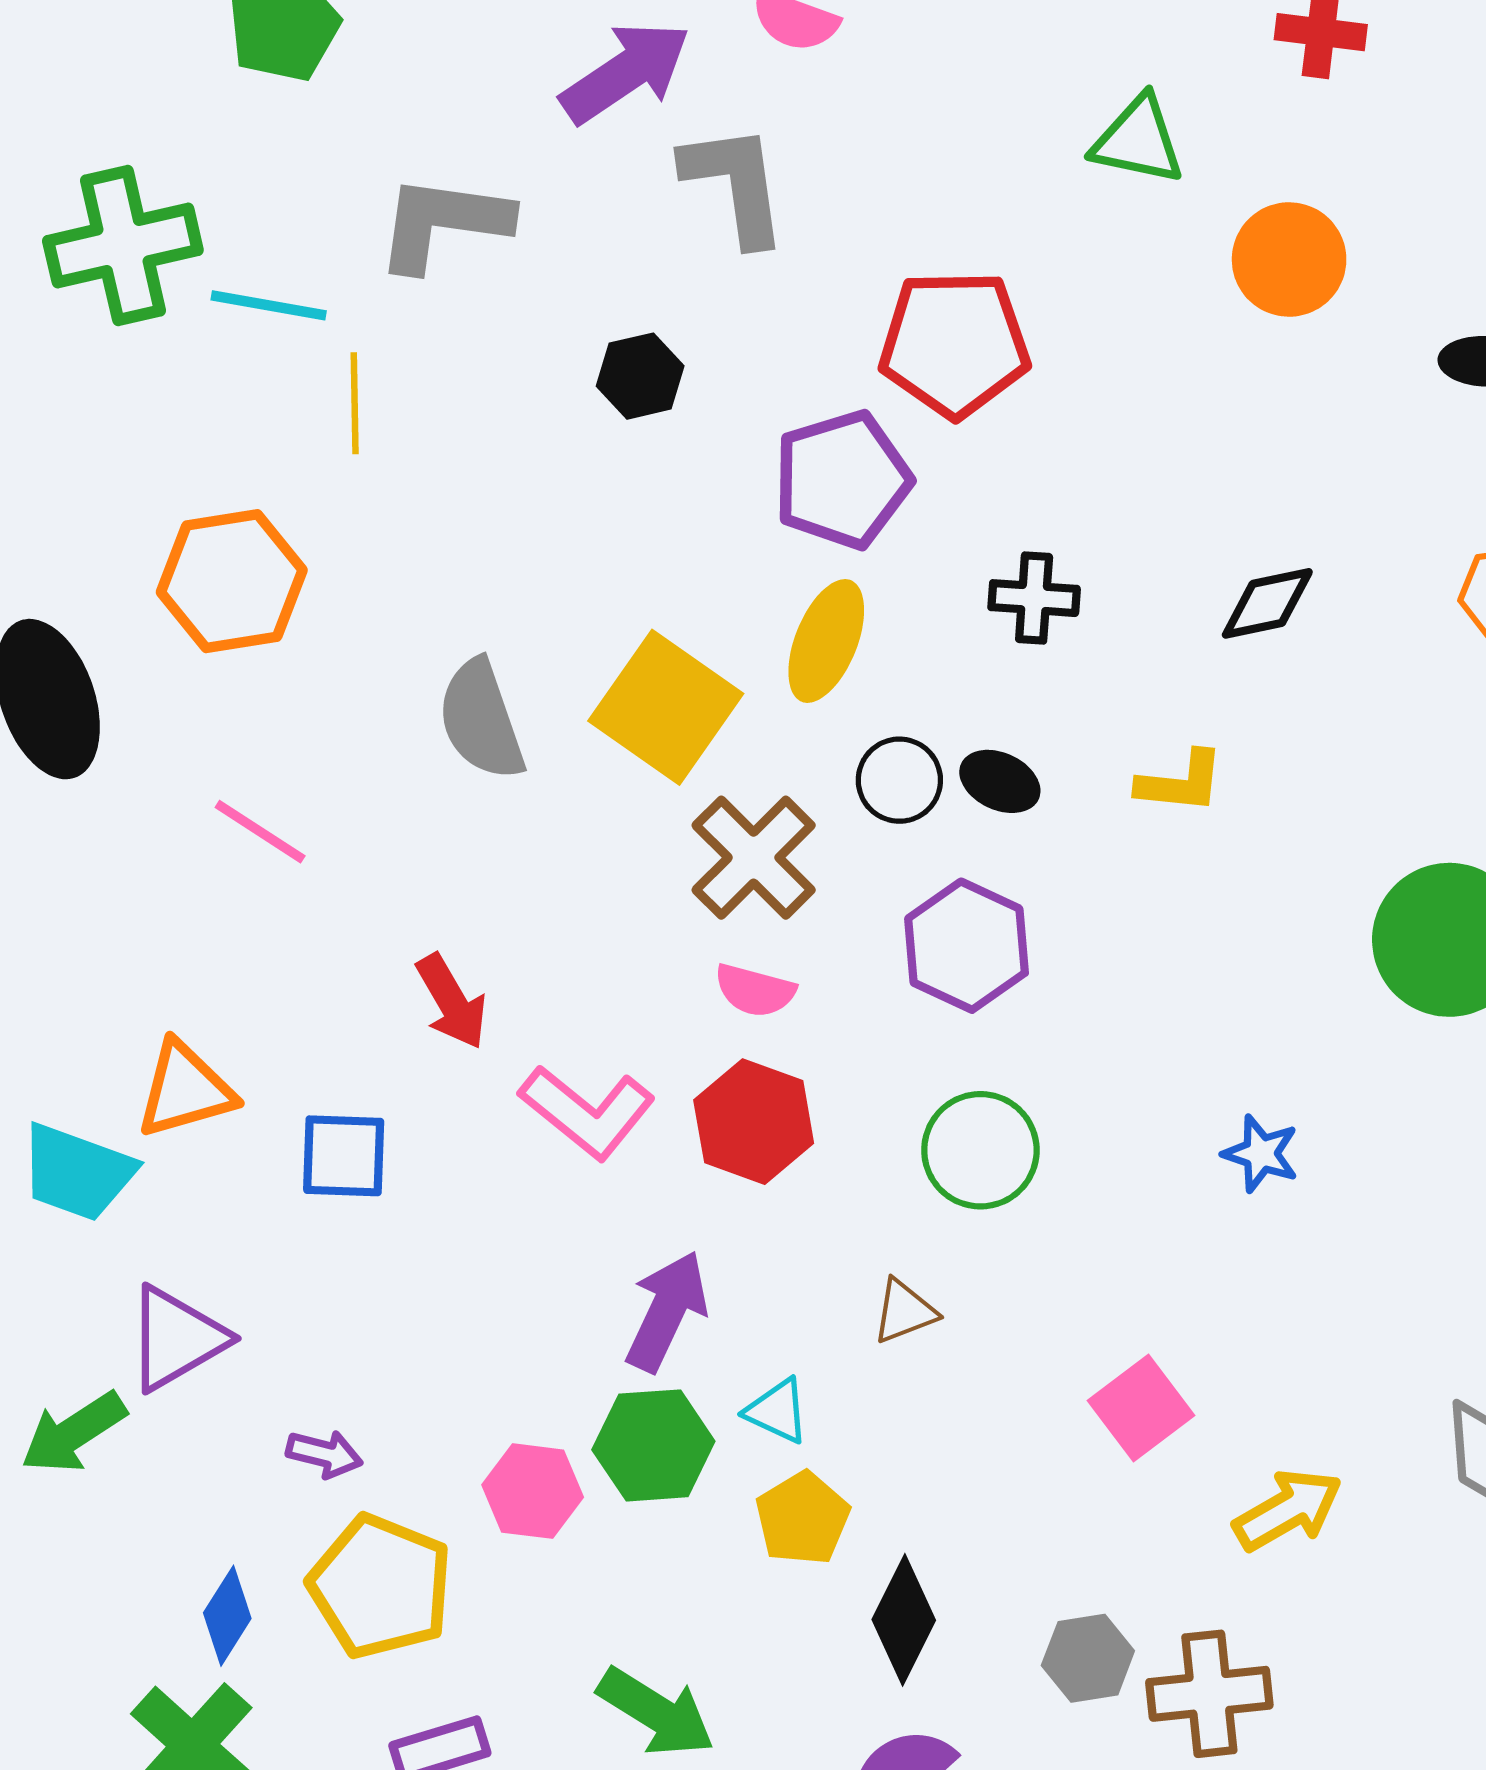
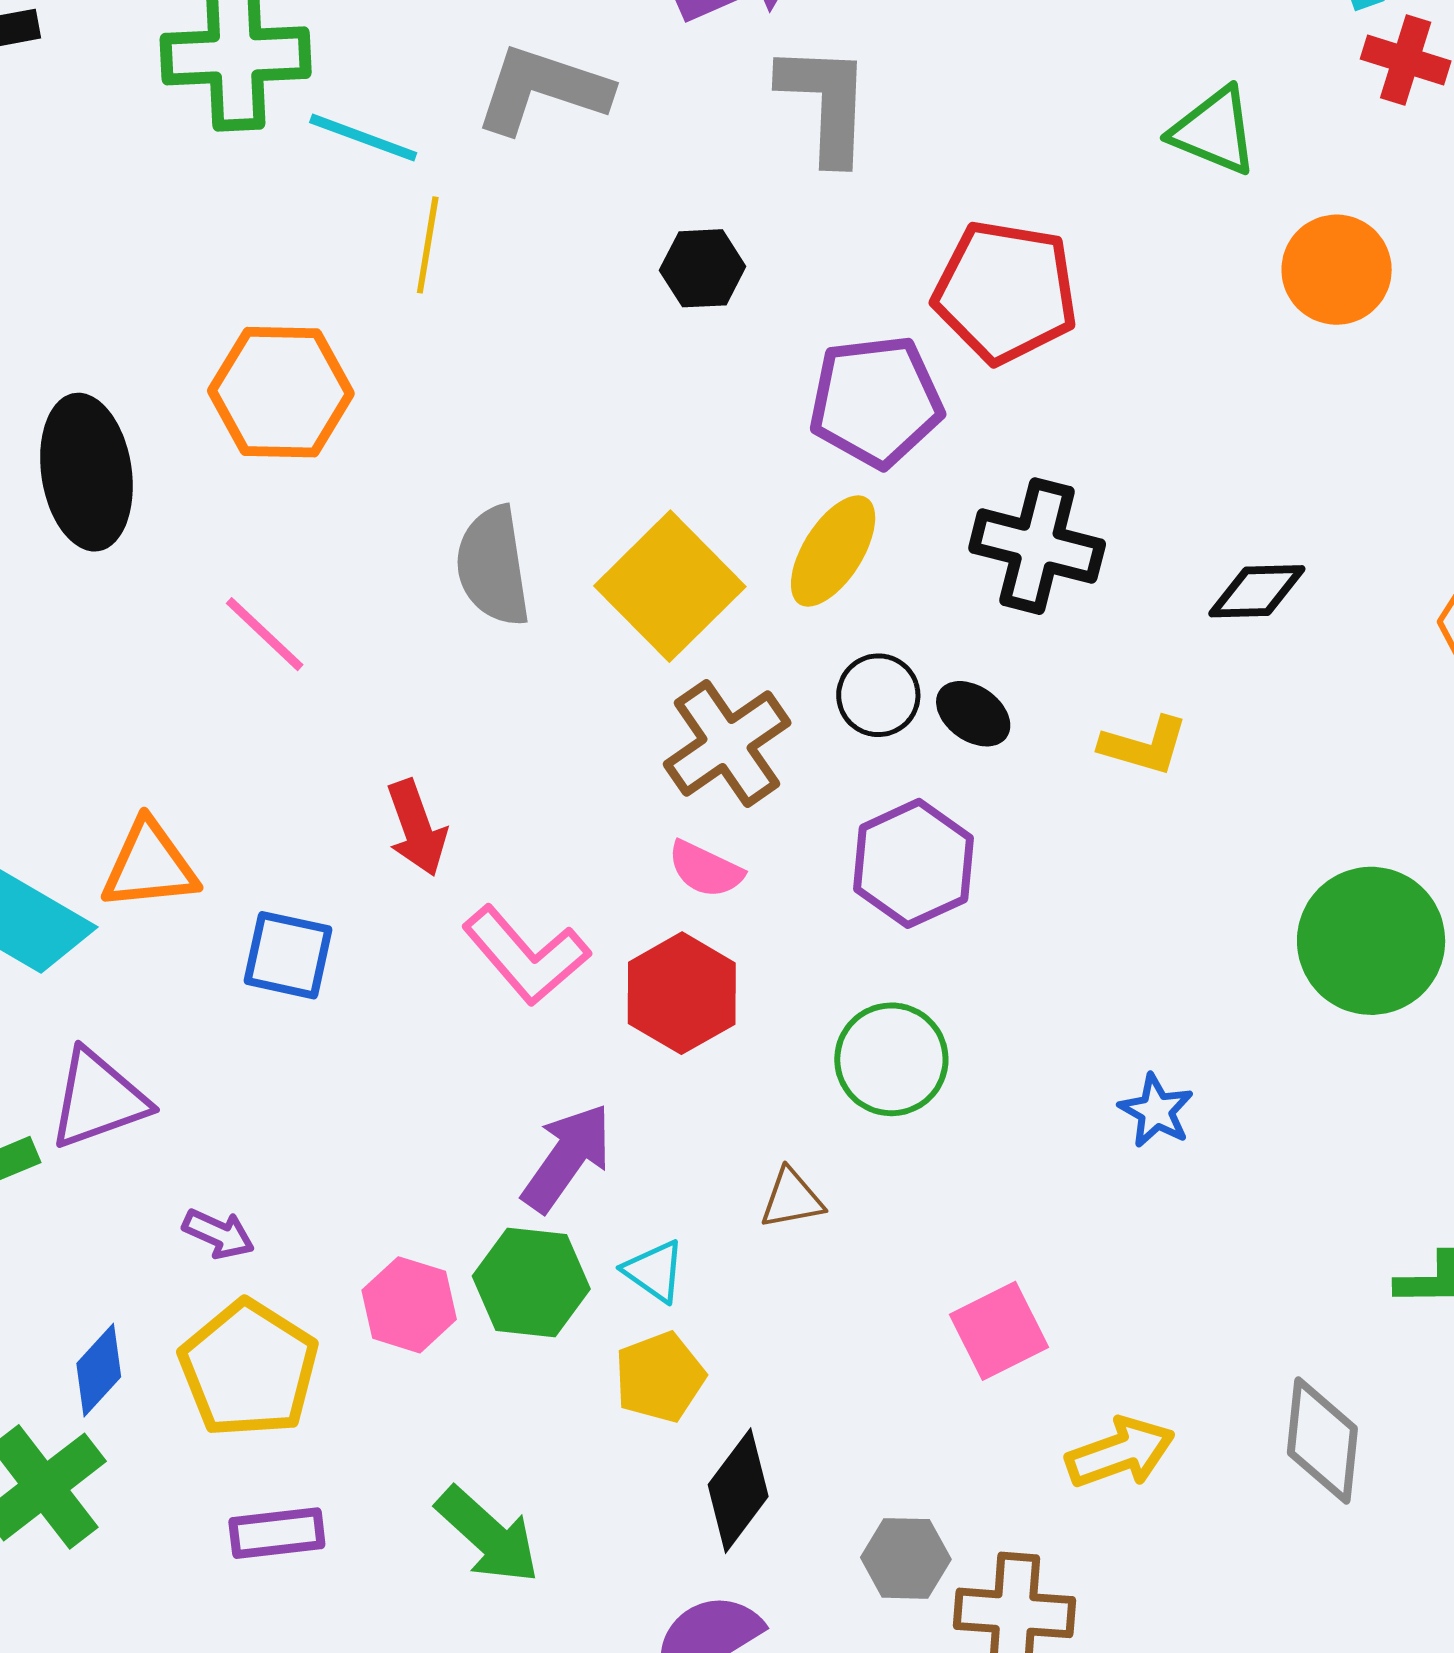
black cross: (1034, 598) -> (1037, 546), size x1.5

